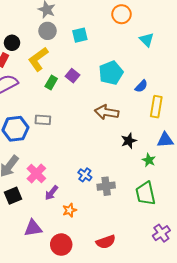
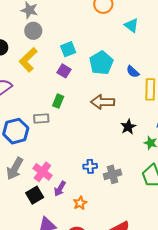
cyan square: (80, 35) -> (68, 49), moved
green rectangle: (51, 83) -> (58, 101), moved
blue semicircle: (141, 86) -> (133, 72), turned 96
blue cross: (85, 175) -> (90, 166), turned -32
black square: (13, 196) -> (35, 195), moved

